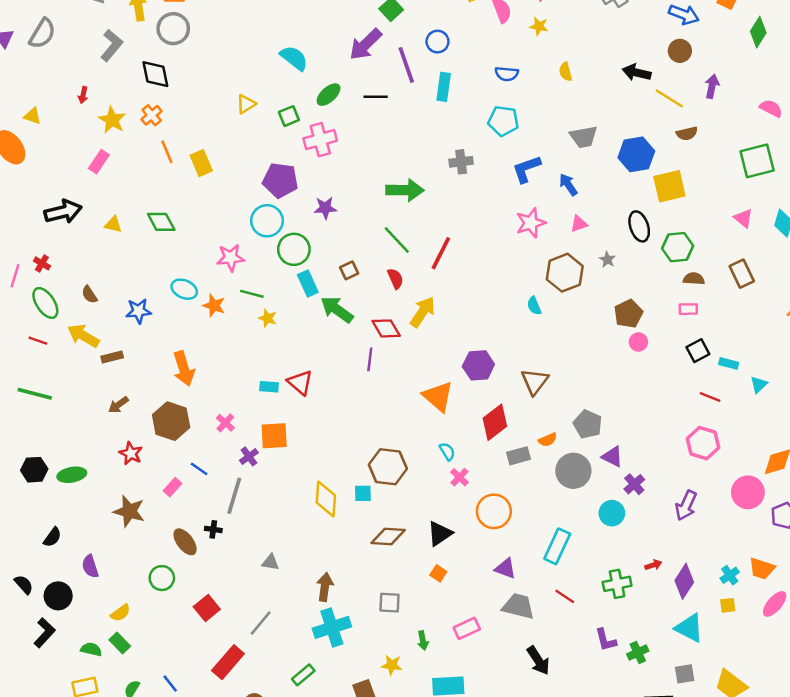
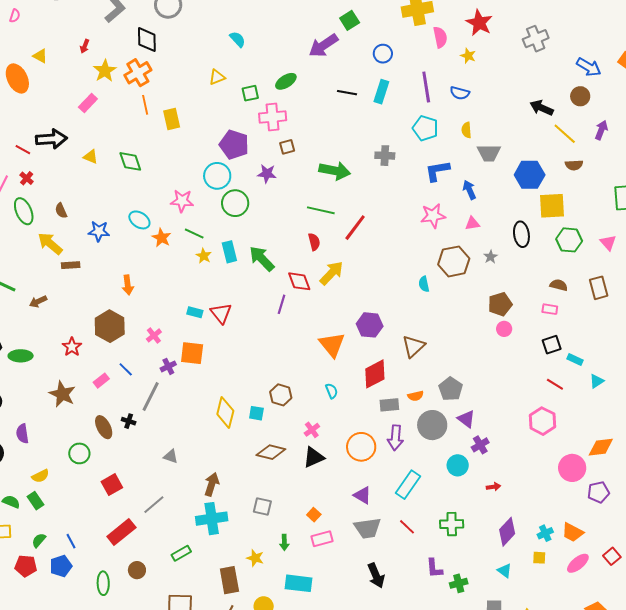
cyan semicircle: (294, 58) -> (238, 39), moved, size x0.7
purple line: (406, 65) -> (426, 87), moved
yellow semicircle: (566, 72) -> (466, 130), moved
blue semicircle: (507, 74) -> (460, 93), moved
black line: (376, 97) -> (347, 93), moved
orange cross: (152, 115) -> (138, 73), size x1.5
green line: (397, 240) -> (321, 210), turned -44
green hexagon: (678, 247) -> (569, 240), moved
brown square: (349, 270) -> (287, 147), moved
cyan rectangle: (308, 283) -> (229, 252), moved
red line: (38, 341) -> (23, 150), moved
orange arrow: (184, 369) -> (128, 285), size x0.7
brown arrow: (118, 405) -> (38, 302), moved
brown hexagon: (388, 467) -> (281, 395), size x0.7
pink cross: (459, 477) -> (312, 430), moved
purple arrow: (686, 505) -> (395, 438), moved, turned -30
red arrow: (653, 565) -> (493, 487), moved
orange square: (438, 573) -> (314, 515), moved
gray trapezoid: (518, 606) -> (368, 528), turned 148
cyan triangle: (689, 628) -> (505, 571), size x0.6

